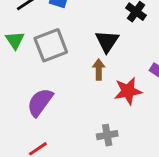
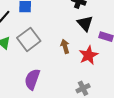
black triangle: (107, 41) -> (85, 23), moved

